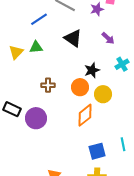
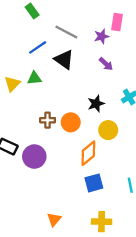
black triangle: (73, 38) -> (64, 60), moved
purple arrow: (108, 38) -> (106, 64), moved
orange circle: (80, 87) -> (71, 122), moved
blue square: (97, 151) -> (94, 183), moved

